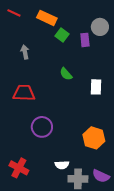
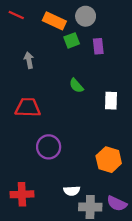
gray circle: (100, 27) -> (86, 16), moved
green square: (62, 35) -> (72, 40), turned 32
red cross: (19, 168) -> (22, 194), turned -30

